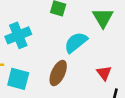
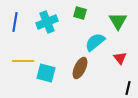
cyan cross: (18, 35) -> (47, 22), moved
red triangle: (104, 73) -> (120, 58), moved

